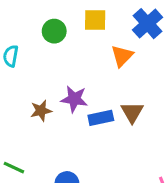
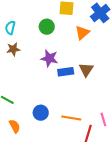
green circle: (54, 31) -> (47, 27), moved
brown star: (41, 111) -> (13, 49), moved

